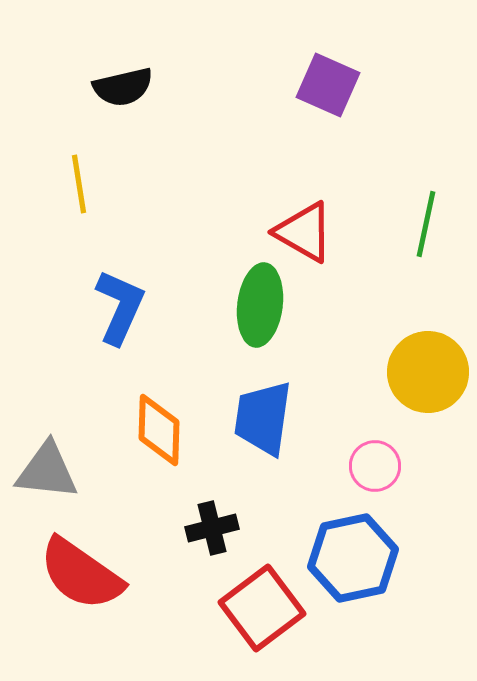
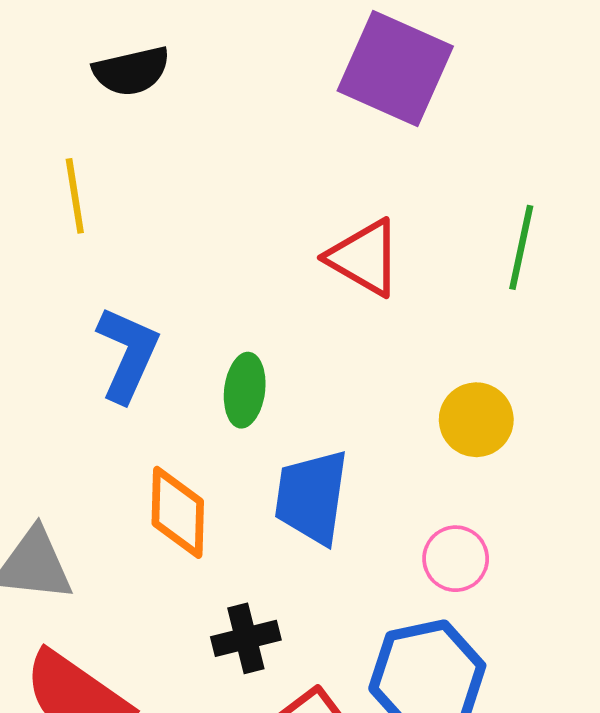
purple square: (328, 85) -> (395, 69), size x1.4
green ellipse: (260, 305) -> (245, 390), moved, size x0.7
yellow circle: (428, 372) -> (476, 420), moved, size x0.7

